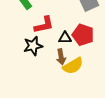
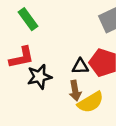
red L-shape: (44, 25) -> (22, 57), moved

